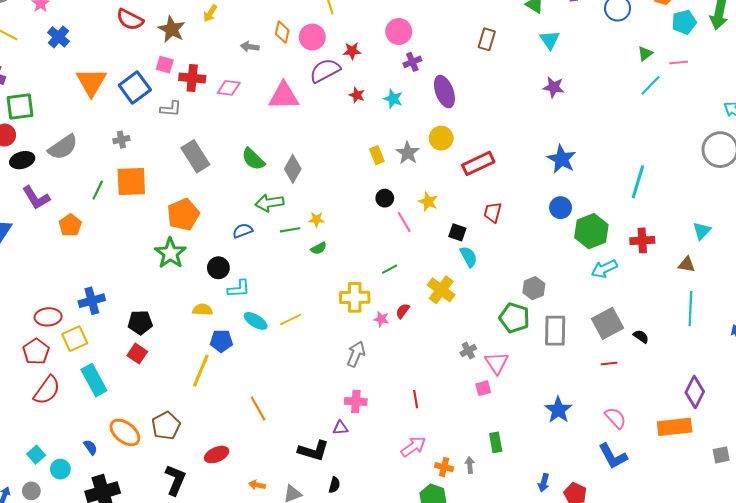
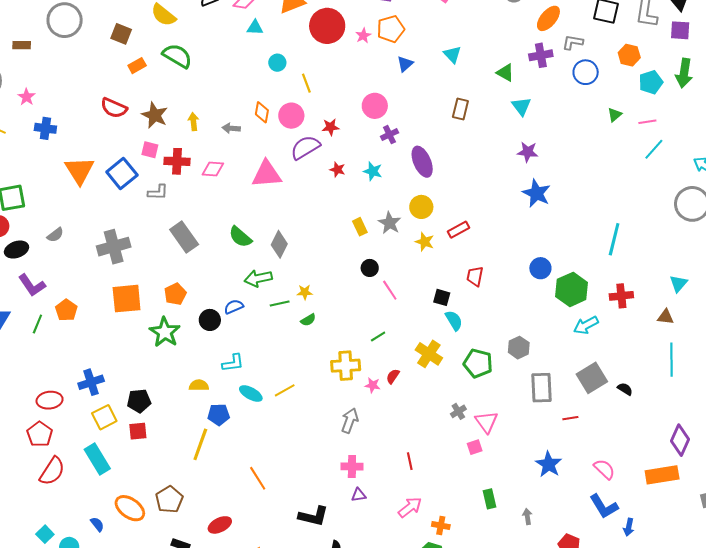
yellow arrow: (210, 13) -> (193, 122), moved, turned 144
blue cross: (58, 37) -> (45, 128), turned -30
cyan line: (651, 85) -> (654, 149), moved
gray cross: (121, 140) -> (114, 247), moved, size x2.0
gray semicircle: (63, 147) -> (55, 235), size x0.6
blue star: (562, 159) -> (537, 193), moved
red rectangle: (478, 163) -> (459, 230), size x0.7
orange square: (131, 182) -> (127, 299), moved
green line: (98, 190) -> (37, 324), moved
yellow star: (428, 202) -> (425, 242), moved
orange pentagon: (183, 215) -> (175, 294), size x0.7
black circle: (218, 268) -> (210, 320), moved
green pentagon: (514, 318) -> (478, 363), moved
yellow square: (75, 339) -> (104, 417), moved
red square: (137, 354) -> (138, 431), turned -36
red line: (609, 363) -> (570, 418), moved
purple triangle: (340, 428) -> (359, 495), moved
gray arrow: (470, 465) -> (527, 516), moved
blue arrow: (544, 483) -> (629, 527), moved

